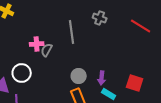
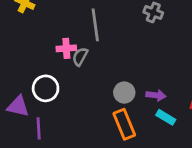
gray line: (72, 32) -> (95, 25), moved
purple arrow: (102, 78) -> (156, 95), turned -88

